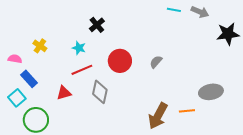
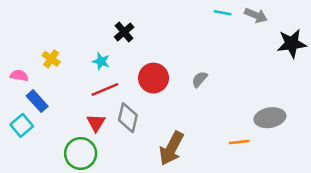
red triangle: (64, 93) -> (96, 123), moved, turned -42
brown arrow: (158, 116) -> (171, 148), moved
green circle: (36, 120) -> (81, 153), moved

